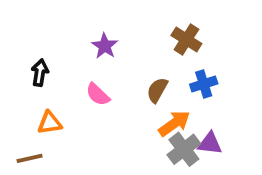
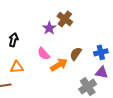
brown cross: (186, 40) -> (65, 19), moved
orange arrow: (174, 123) -> (59, 65), moved
purple triangle: (210, 143) -> (102, 72), moved

